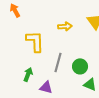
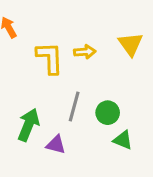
yellow L-shape: (35, 41) -> (50, 58), moved
green arrow: (28, 74) -> (28, 125), size x1.5

